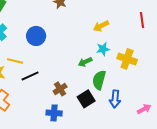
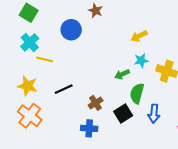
blue circle: (36, 36) -> (71, 30), moved
yellow line: (15, 61) -> (45, 59), moved

